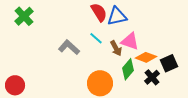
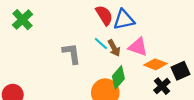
gray L-shape: (69, 47) -> (72, 53), turned 40
brown arrow: (116, 48) -> (114, 48), moved
green diamond: (128, 69) -> (118, 77), moved

